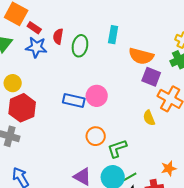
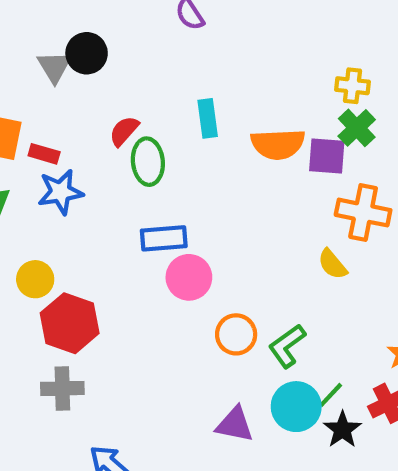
red semicircle: (58, 36) -> (124, 131), moved, turned 49
purple square: (151, 77) -> (327, 156), moved
pink circle: (97, 96) -> (189, 277), moved
blue rectangle: (74, 100) -> (164, 238), moved

